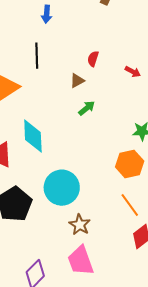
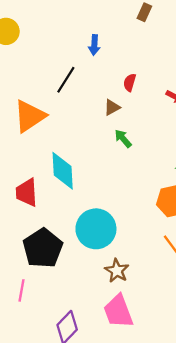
blue arrow: (47, 14) -> (94, 45), moved
black line: (37, 56) -> (66, 80), turned 35
green arrow: (87, 108) -> (123, 139), turned -90

